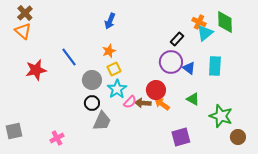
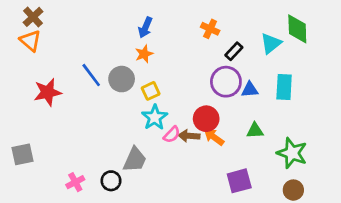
orange cross: (199, 22) -> (210, 29), moved
orange star: (109, 51) -> (144, 54), moved
blue triangle: (189, 68) -> (250, 90), turned -40
gray circle: (92, 80) -> (122, 79), moved
green triangle: (193, 99) -> (255, 131), turned -32
black circle: (92, 103) -> (111, 181), moved
gray square: (14, 131) -> (22, 154), moved
brown circle: (238, 137) -> (293, 190), moved

